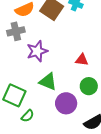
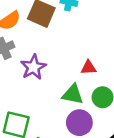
green triangle: (48, 82) -> (73, 94), moved

